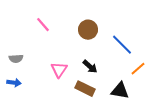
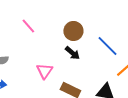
black arrow: (90, 67) -> (72, 53), moved

